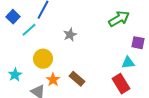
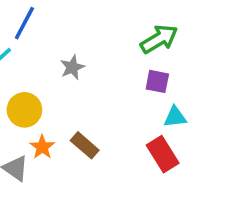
purple square: (138, 43) -> (157, 81), moved

